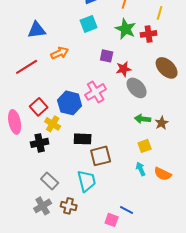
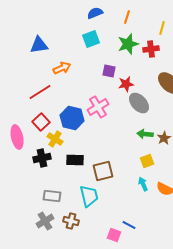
green star: (126, 29) -> (128, 44), turned 30
red line: (27, 67) -> (40, 92), moved
black rectangle: (83, 139) -> (75, 160), moved
gray rectangle: (50, 181) -> (52, 196), turned -36

